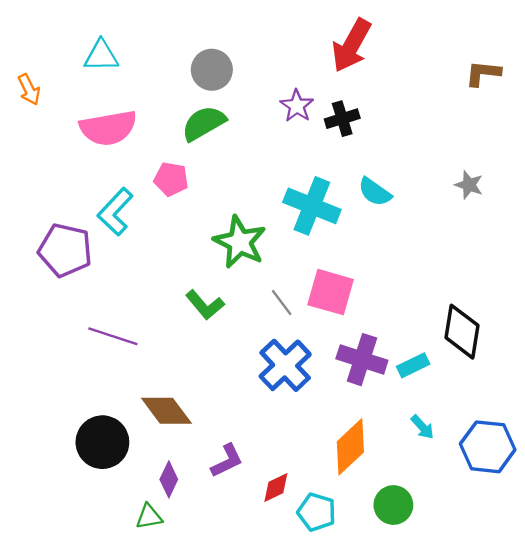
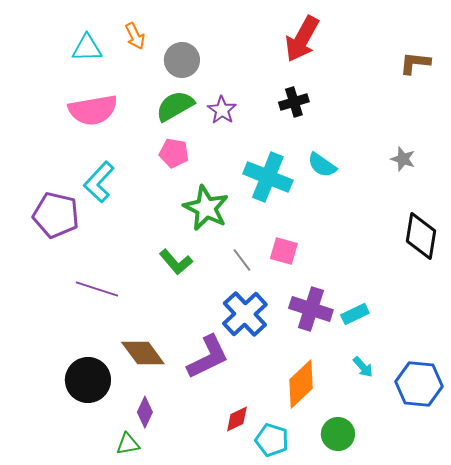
orange arrow: (29, 90) -> (135, 36), moved
purple star: (297, 106) -> (222, 110), moved
pink pentagon: (171, 179) -> (174, 153), moved
pink square: (331, 292) -> (284, 251), size x0.7
black diamond: (462, 332) -> (421, 236), moved
purple L-shape: (227, 461) -> (208, 357), moved, size x1.5

